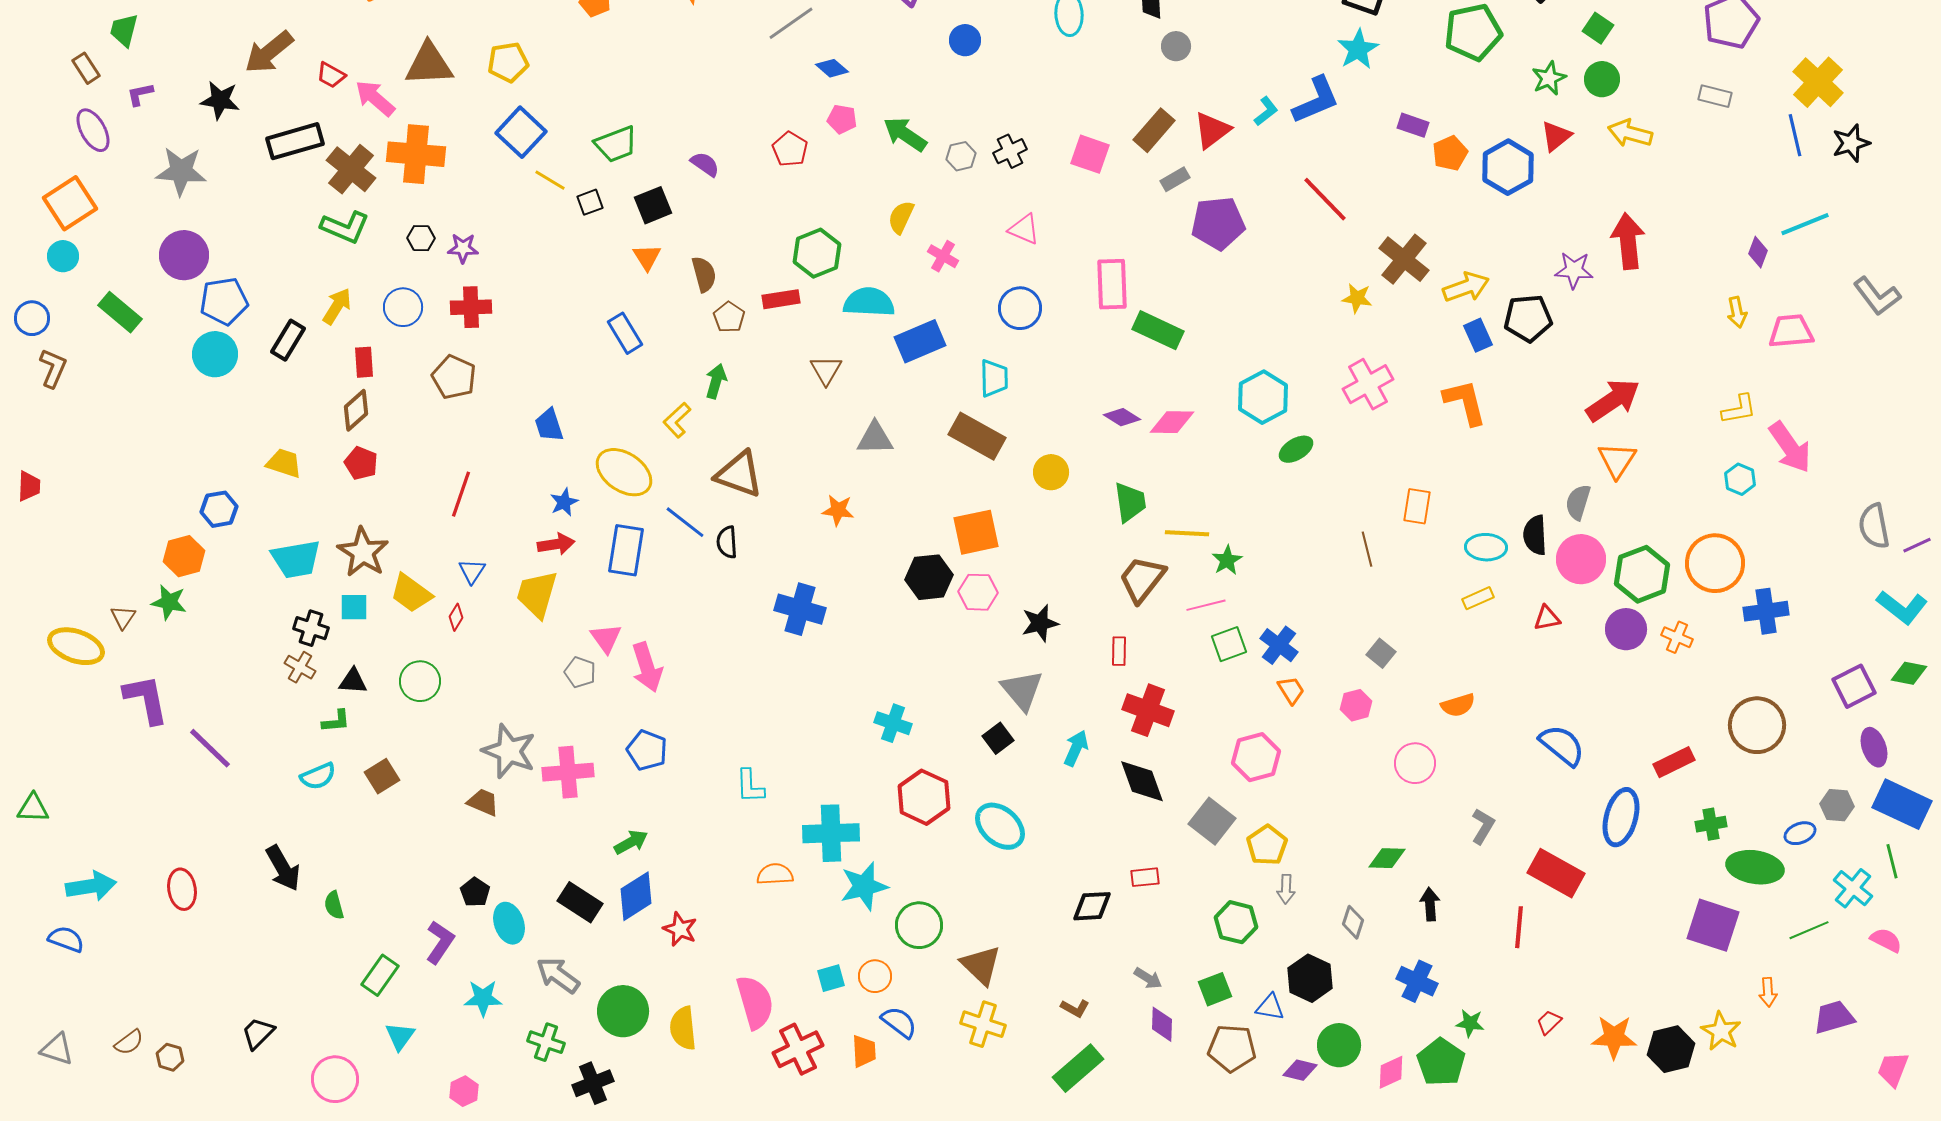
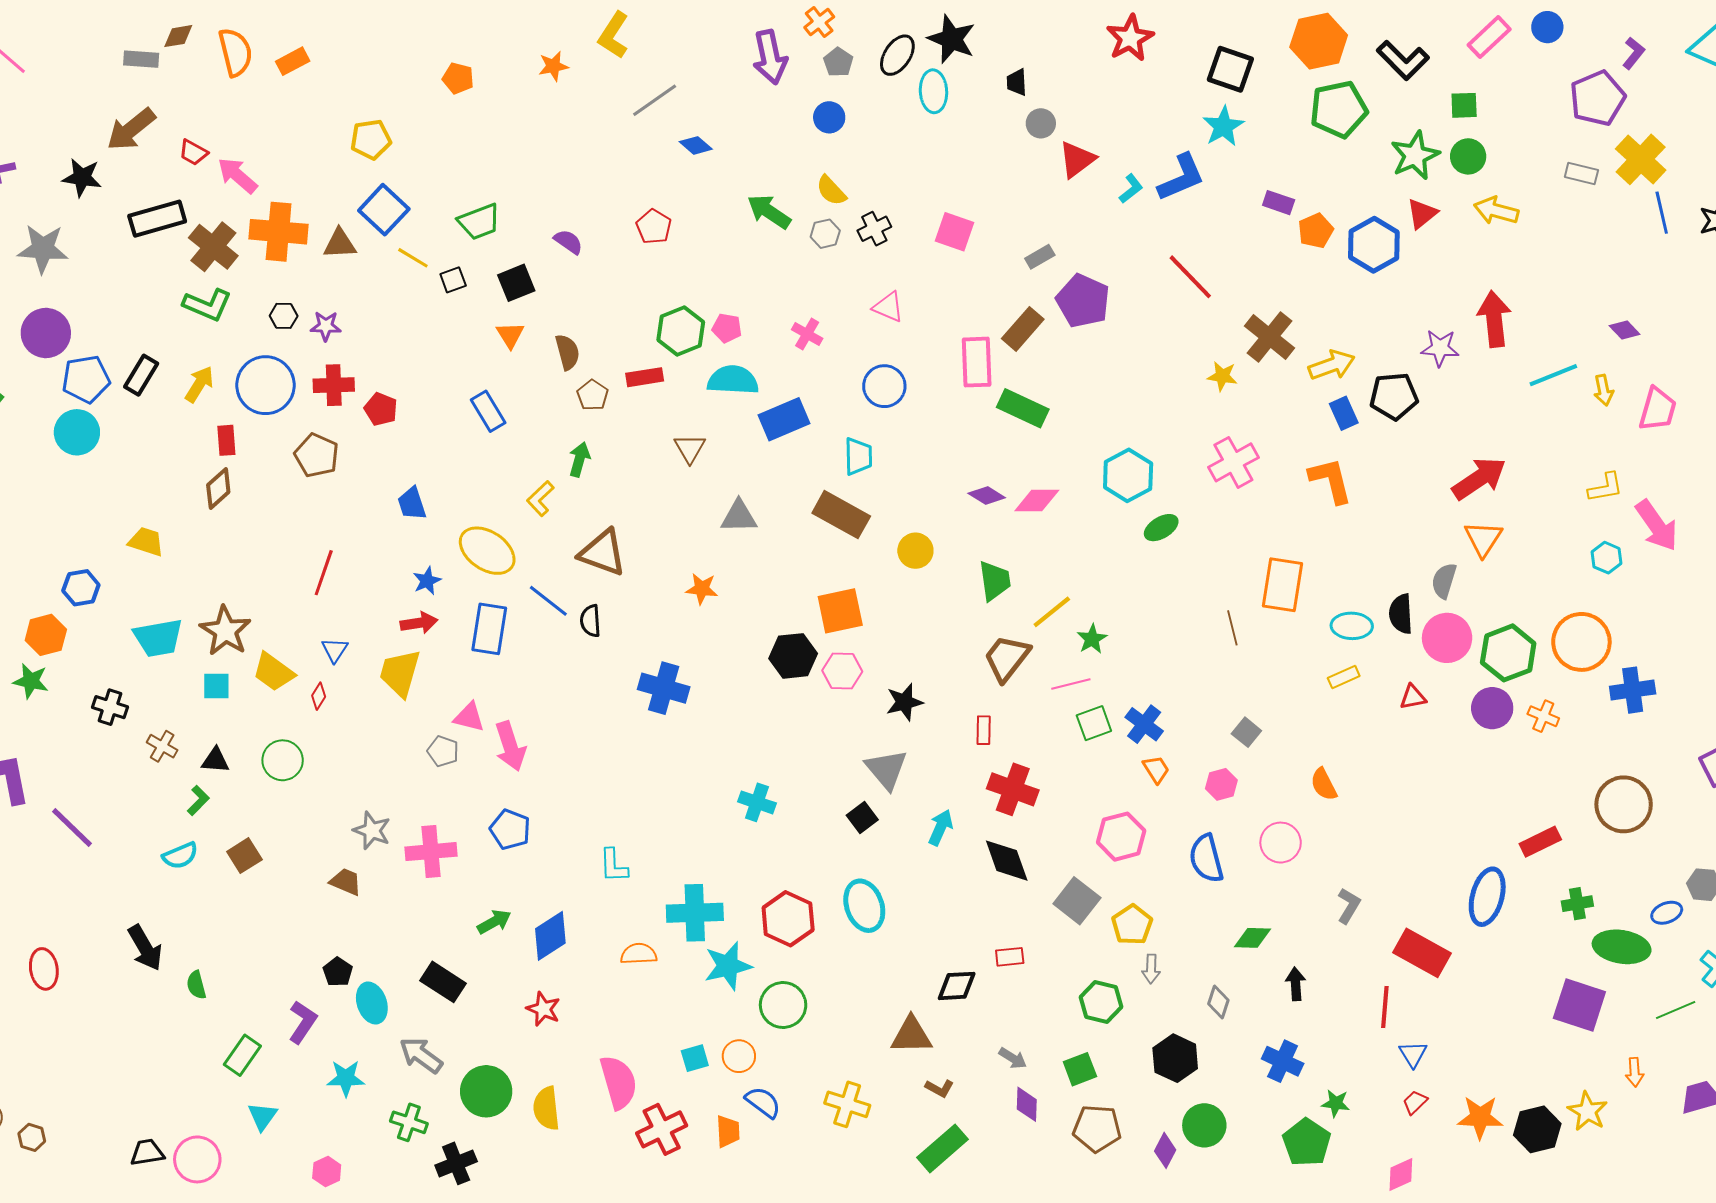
green square: (1598, 28) -> (1464, 105), turned -36
brown triangle: (429, 64) -> (340, 244), moved, size x0.7
green star: (1549, 78) -> (1415, 155), size x1.4
yellow cross: (1818, 82) -> (1641, 159), moved
pink pentagon: (842, 119) -> (727, 328), moved
brown rectangle: (1154, 130) -> (1023, 329), moved
red triangle: (1212, 130) -> (1077, 159), moved
yellow semicircle: (901, 217) -> (831, 191), moved, turned -68
purple pentagon: (1218, 223) -> (1083, 301), turned 30
cyan line: (1805, 224) -> (1553, 375), moved
purple diamond: (1758, 252) -> (1625, 330), turned -64
blue circle: (403, 307) -> (265, 385), size x1.5
pink trapezoid: (1791, 331) -> (1658, 409), turned 111
black rectangle: (288, 340) -> (141, 375), moved
red pentagon: (361, 463) -> (381, 409), moved
orange rectangle: (1417, 506) -> (1283, 585), size x1.5
yellow line: (1187, 533) -> (1052, 612), turned -42
black cross: (311, 628) -> (110, 707), moved
pink triangle: (606, 638) -> (469, 717), turned -40
orange semicircle: (1458, 705) -> (1324, 784), turned 80
green L-shape: (336, 721) -> (198, 800), turned -40
blue semicircle: (1562, 745) -> (1206, 859), moved, turned -144
gray star: (509, 751) -> (372, 830), size x0.7
red hexagon: (924, 797) -> (788, 919), moved
cyan ellipse: (1000, 826) -> (864, 906), turned 30
blue diamond: (636, 896) -> (550, 936), moved
brown triangle: (981, 965) -> (911, 1035), moved, turned -45
blue triangle: (1270, 1007) -> (1413, 1054), moved, turned 48
black trapezoid: (258, 1033) -> (147, 1152), moved, turned 36
purple diamond: (1300, 1070) -> (1165, 1150), turned -76
pink diamond: (1391, 1072) -> (1401, 1175), moved

